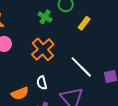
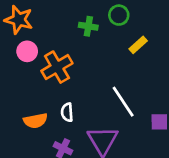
green cross: (45, 17) -> (88, 26), turned -32
orange cross: (43, 49) -> (57, 67), moved

